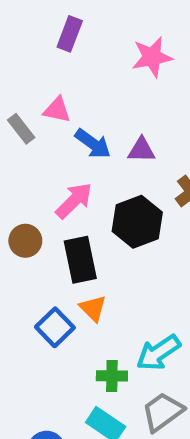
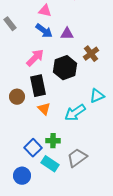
pink triangle: (57, 110) -> (45, 11), moved
brown circle: (25, 241) -> (17, 97), moved
blue square: (55, 327) -> (33, 148), moved
cyan arrow: (158, 353) -> (75, 113), moved

